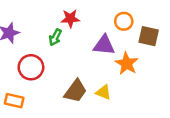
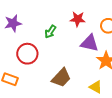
red star: (70, 18) -> (78, 19), moved
yellow triangle: (103, 92) -> (96, 87), moved

